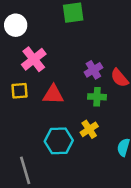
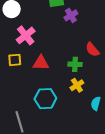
purple cross: (93, 70) -> (71, 15), moved
yellow cross: (89, 129) -> (77, 85), moved

